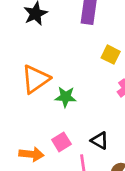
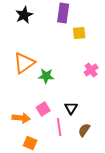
yellow square: (111, 55) -> (79, 33), moved, turned -32
black triangle: (100, 141) -> (71, 108), turned 32

